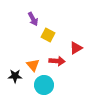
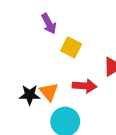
black star: (15, 76) -> (30, 95), moved

